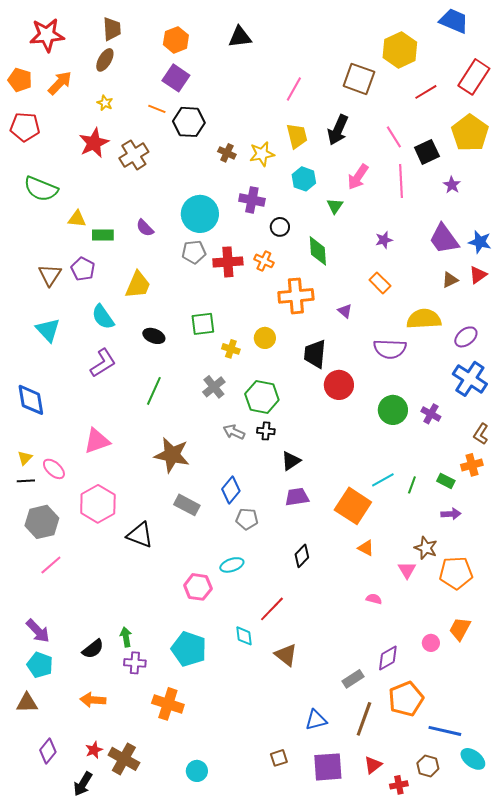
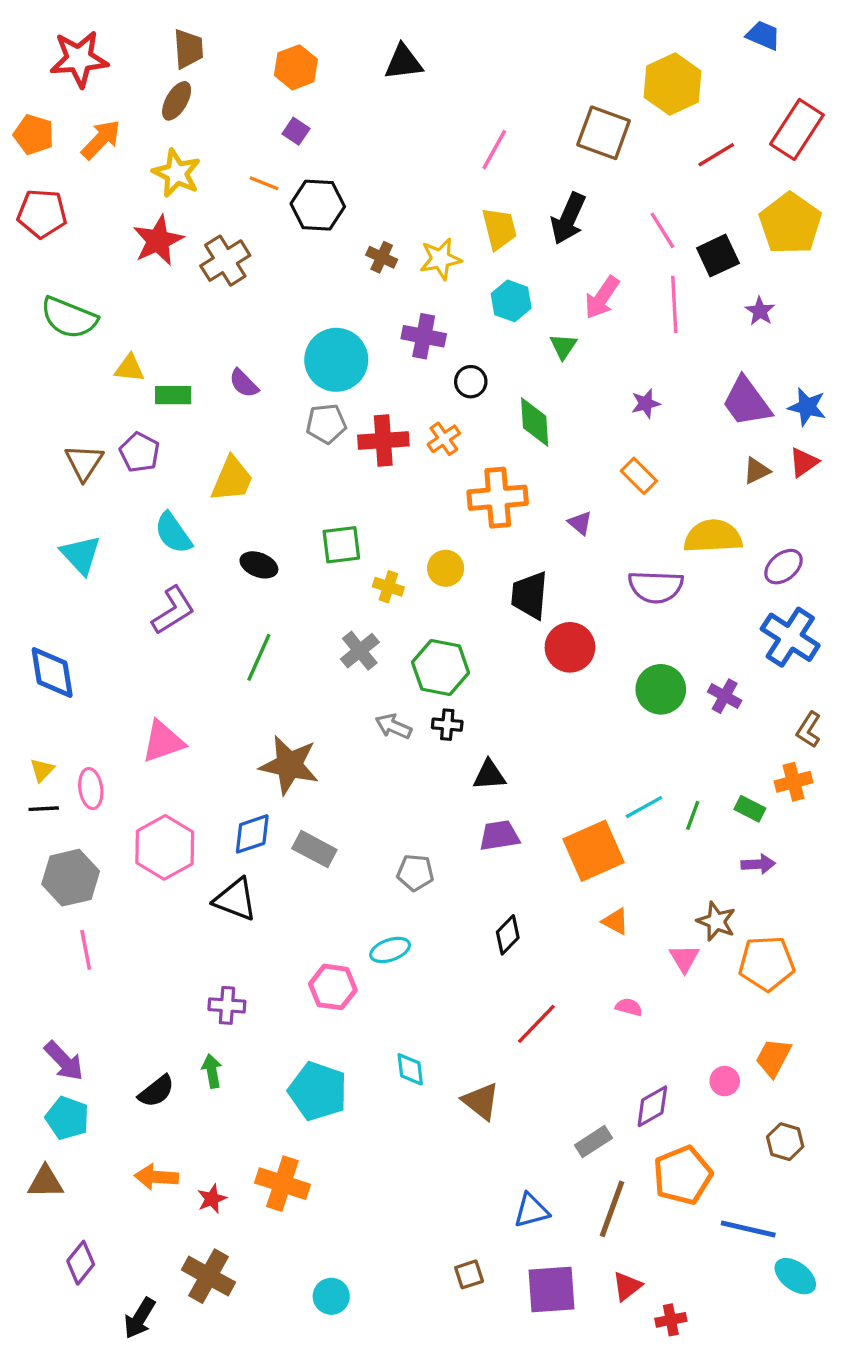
blue trapezoid: (454, 21) -> (763, 35), size x0.7
purple square: (176, 78) -> (296, 131), size x0.6
yellow star: (105, 103) -> (177, 173), size x1.8
orange cross: (264, 261) -> (444, 439), turned 30
black triangle: (291, 461) -> (489, 775), turned 30
pink ellipse: (54, 469) -> (91, 789), turned 40
blue diamond: (231, 490) -> (252, 834), moved, turned 32
orange square: (353, 506) -> (594, 851), turned 33
pink line: (51, 565) -> (86, 950), turned -60
red line: (272, 609) -> (536, 1024), moved
purple cross: (135, 663) -> (227, 1005), moved
red star: (94, 750) -> (212, 1199), moved
brown hexagon: (428, 766) -> (785, 1142), moved

